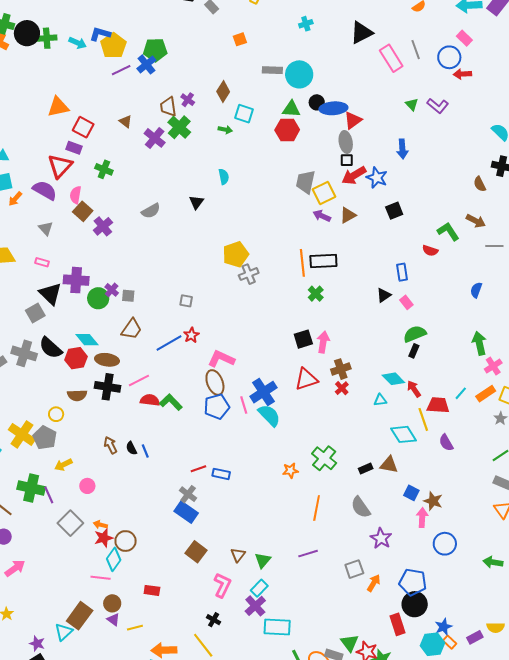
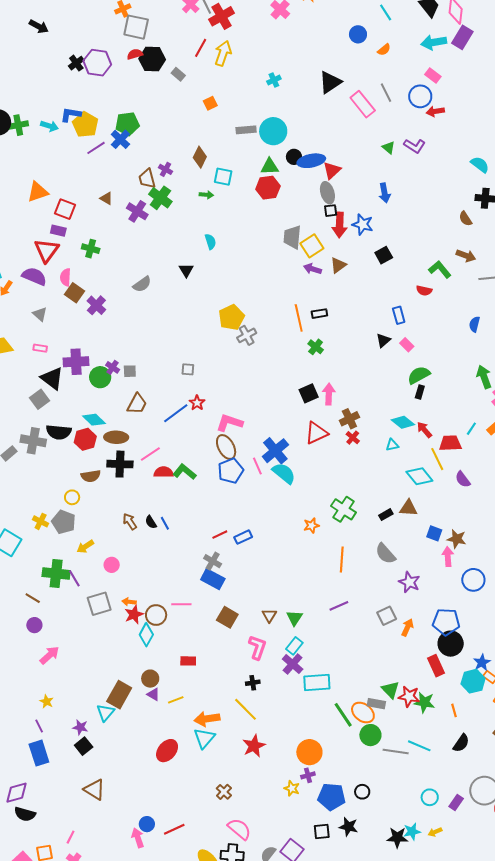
red arrow: (354, 175) -> (340, 225), turned -50
black rectangle: (323, 261) -> (319, 314), size x0.6
black semicircle: (51, 348) -> (59, 432), turned -30
yellow cross: (22, 434) -> (41, 521), size x0.6
blue rectangle: (221, 474) -> (243, 537), turned -30
gray square: (70, 523) -> (99, 604), turned 35
pink line: (101, 578) -> (181, 604), moved
black cross: (214, 620) -> (253, 683), turned -32

